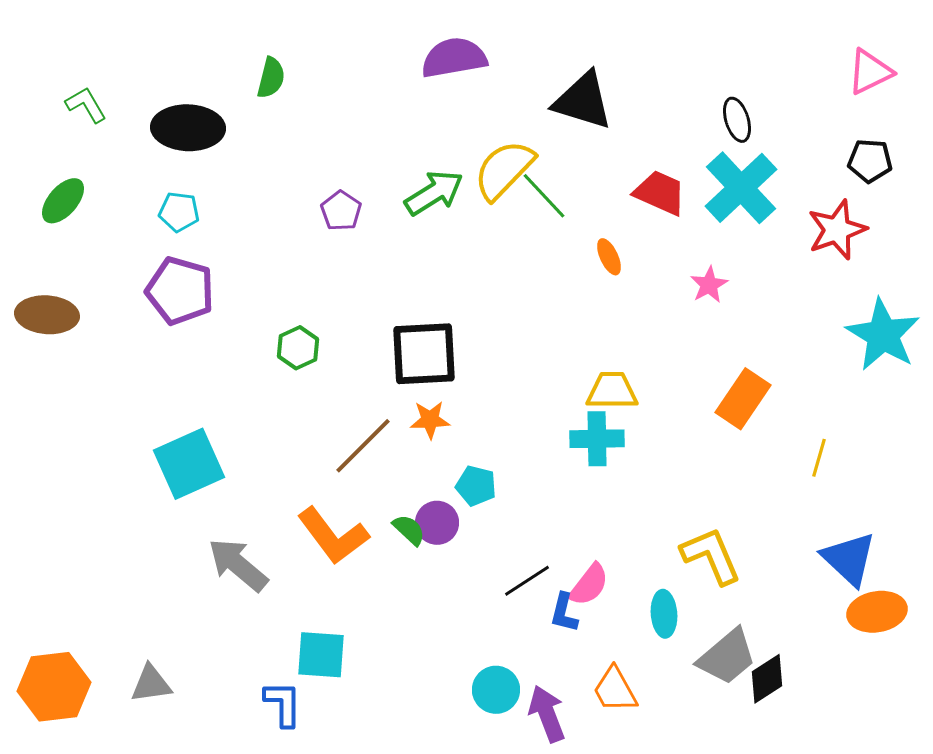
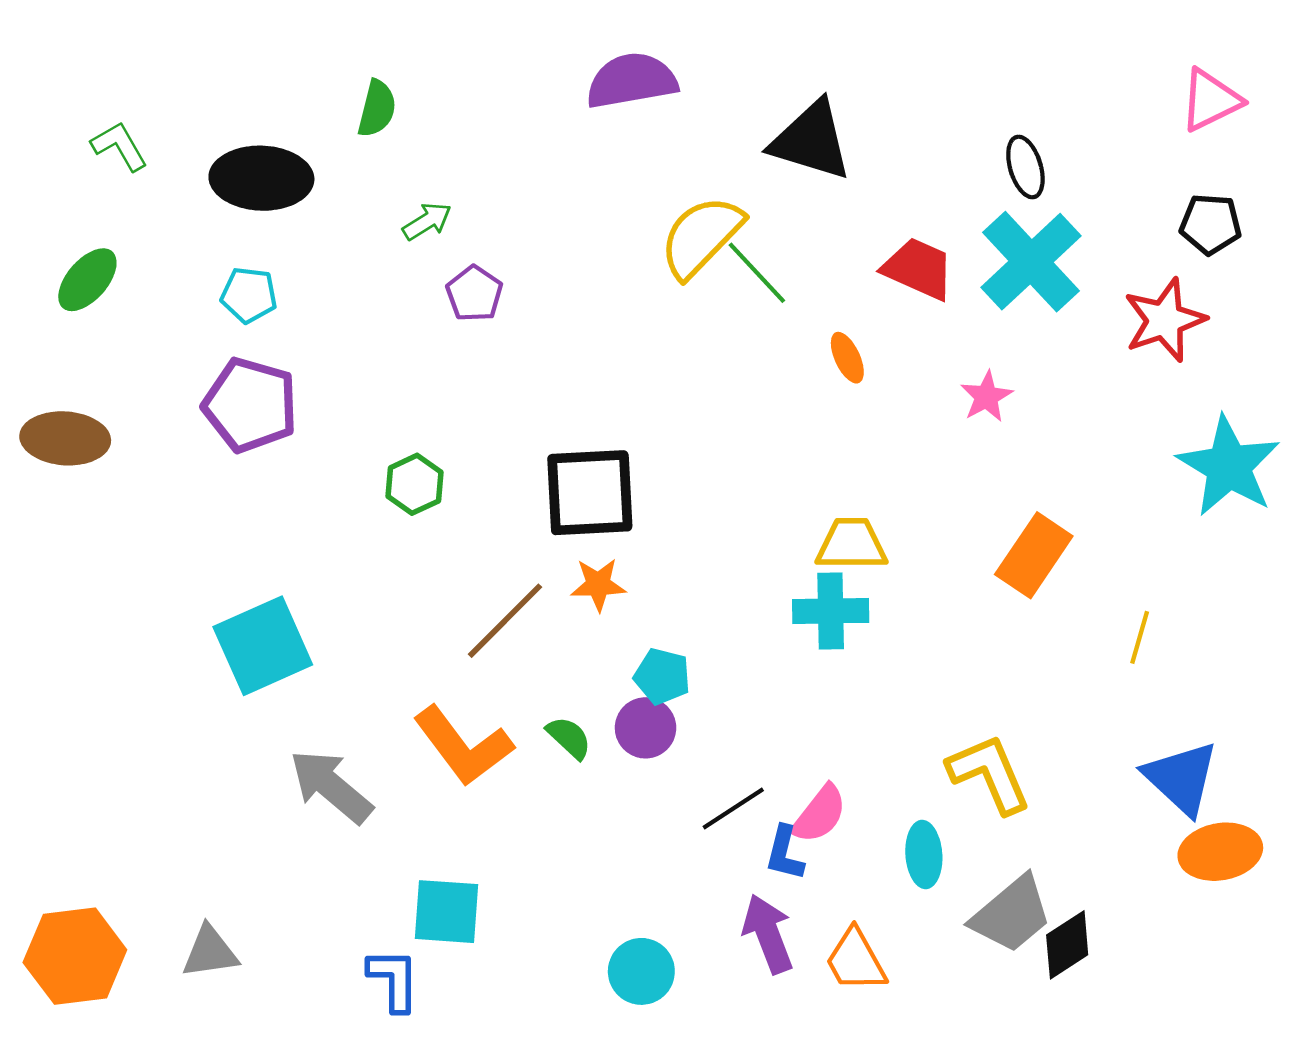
green arrow: (434, 193) -> (427, 221), moved, size x0.6
purple circle: (437, 523) -> (646, 728), moved
cyan circle: (496, 690) -> (641, 971), moved
purple arrow: (547, 714) -> (768, 934), moved

